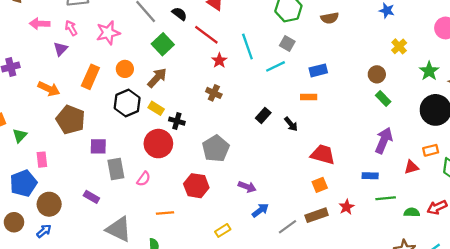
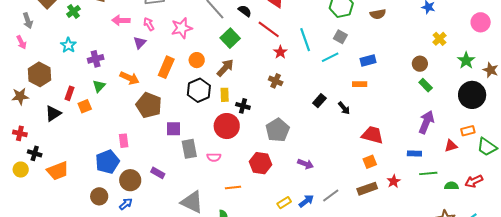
yellow rectangle: (156, 108) -> (225, 95), turned 56
green triangle: (20, 135) -> (99, 86), moved
pink semicircle: (144, 179) -> (214, 157), turned 56
purple rectangle: (91, 197) -> (158, 173), moved
blue arrow: (260, 210) -> (306, 201), moved
gray line: (287, 227) -> (331, 195), moved

